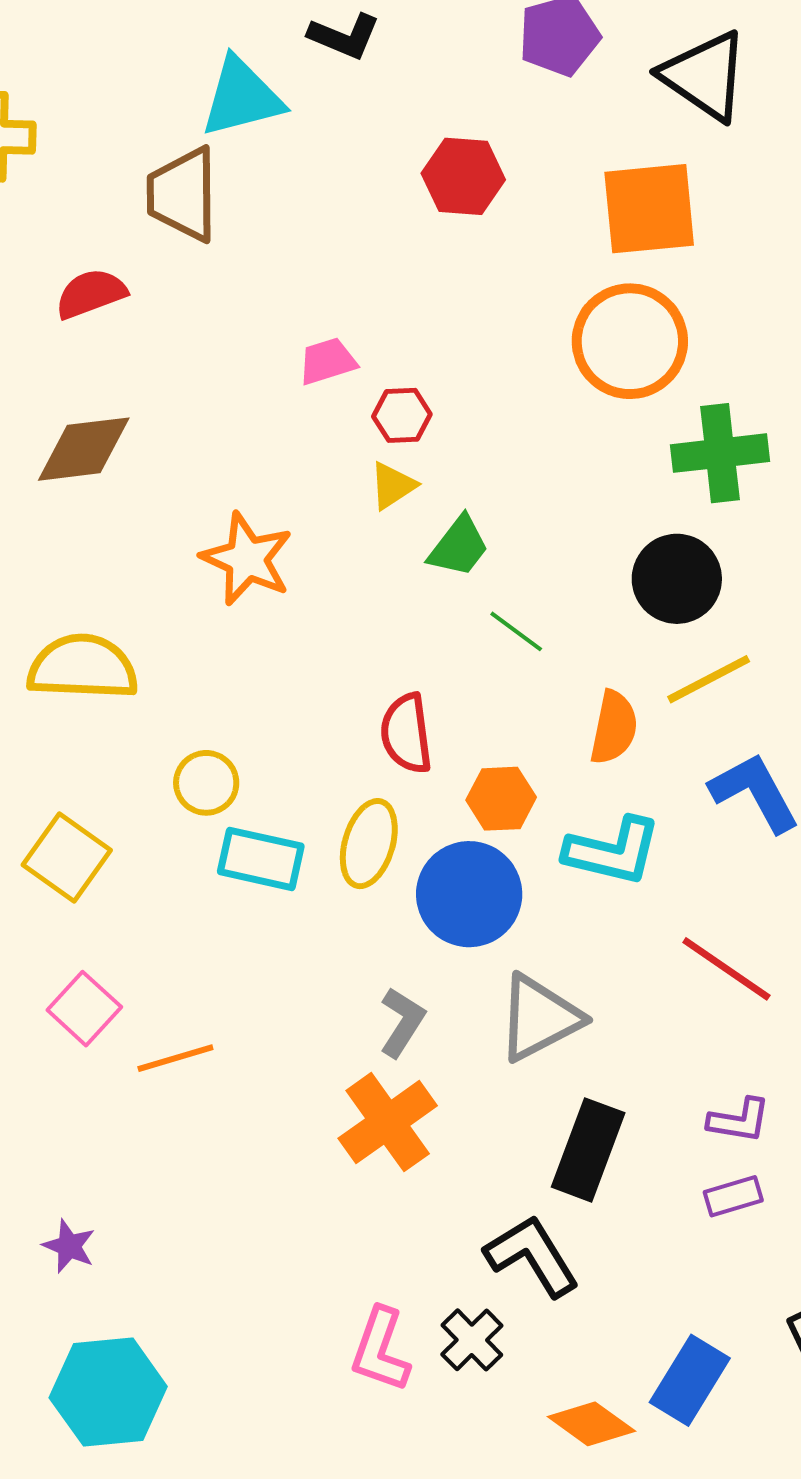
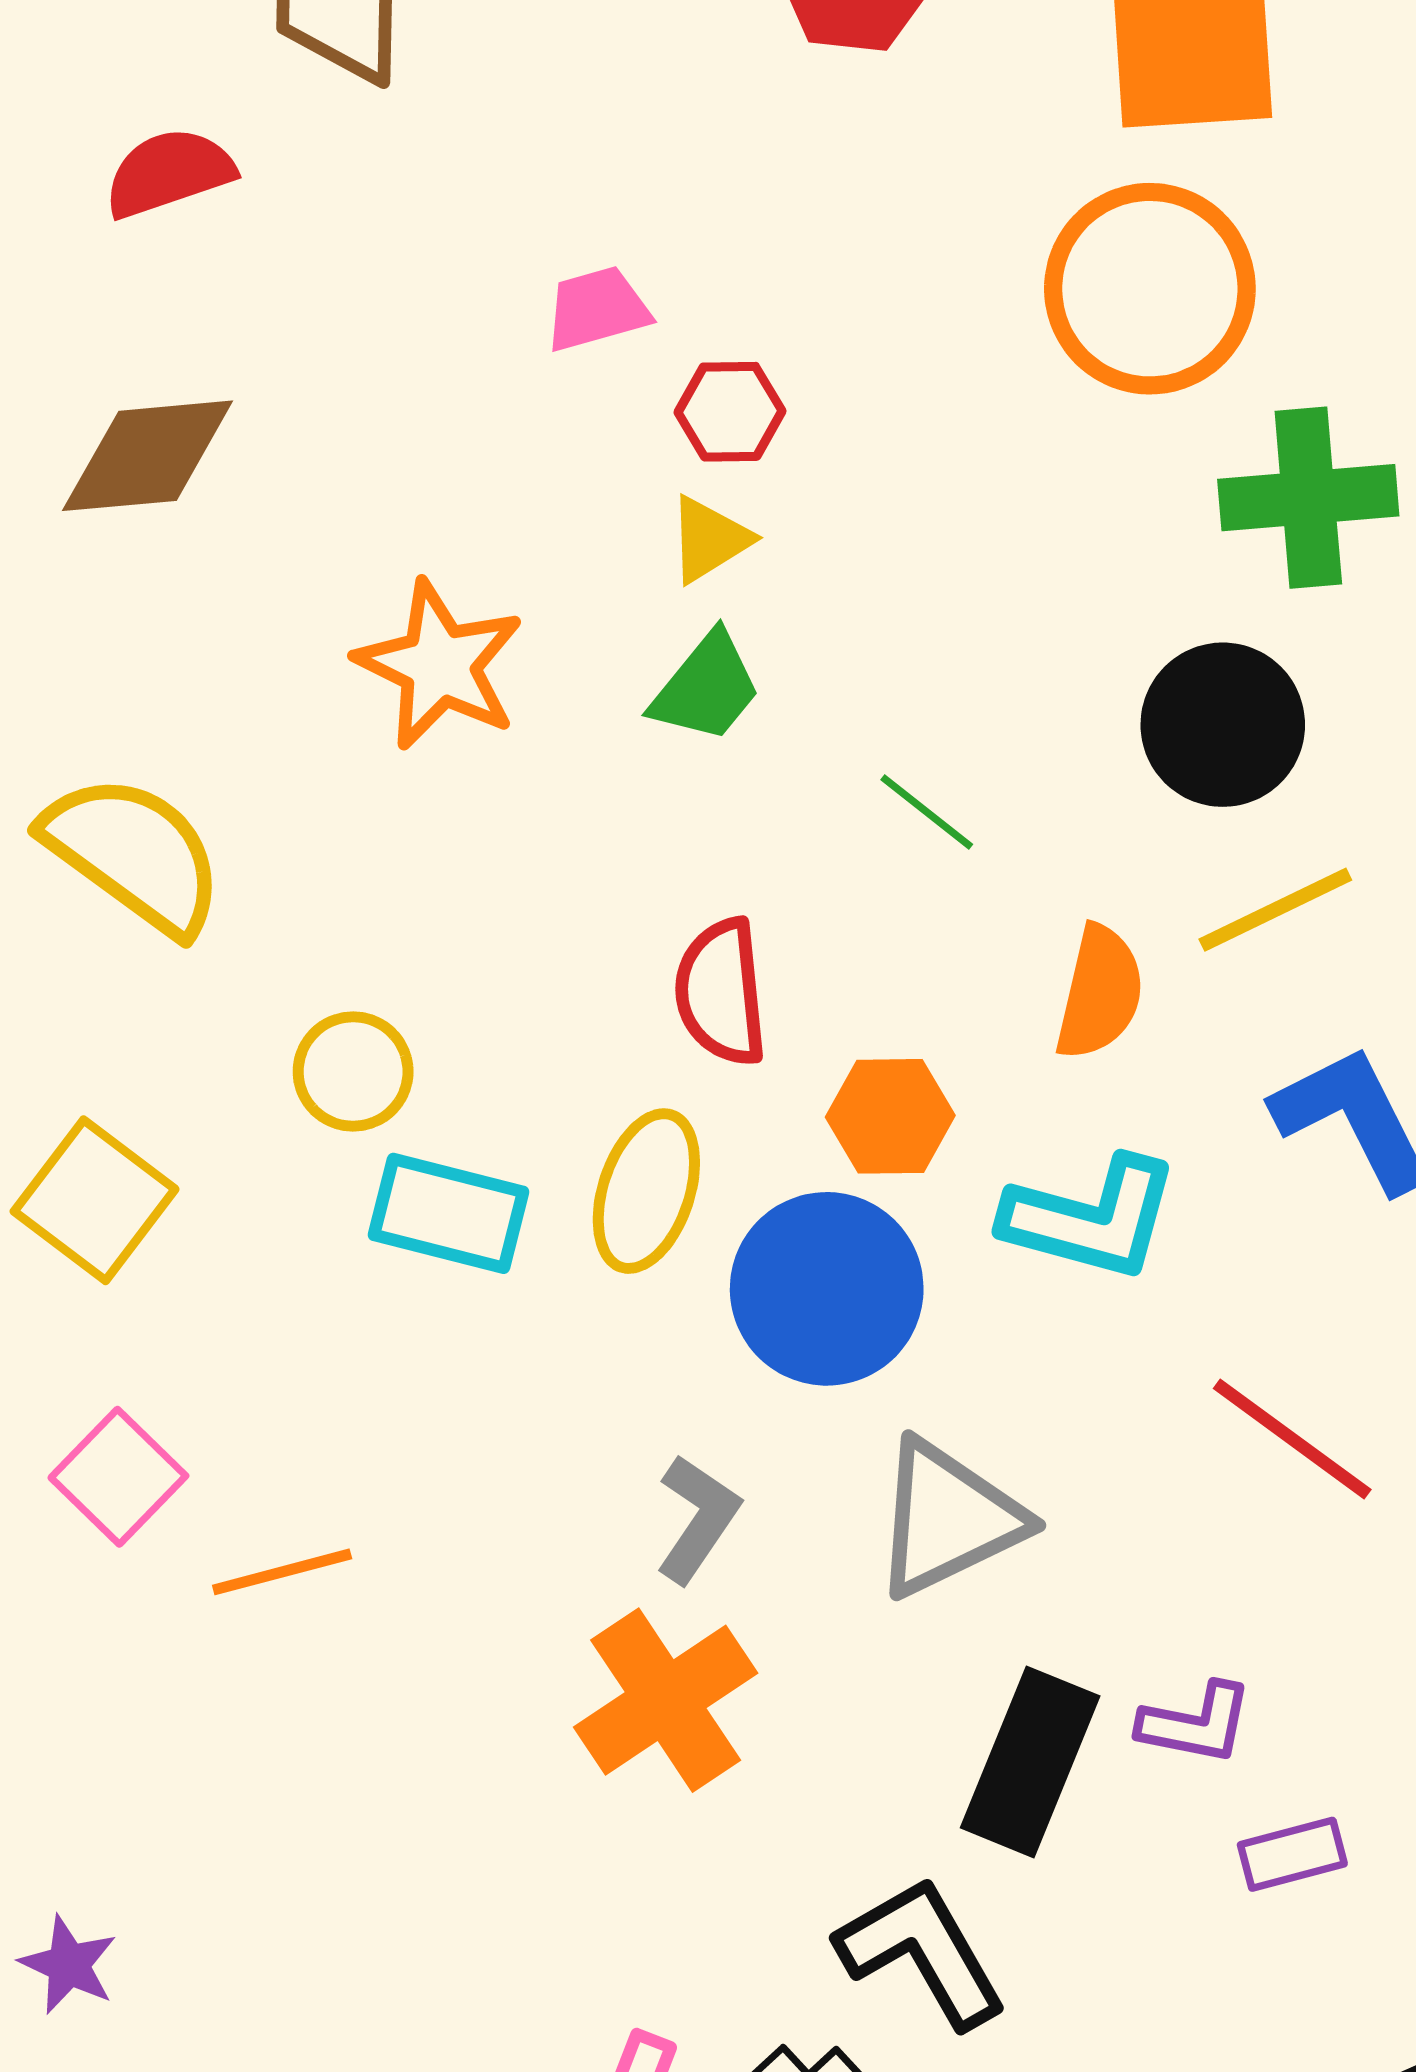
green trapezoid: (459, 547) -> (706, 688), moved
yellow semicircle: (83, 667) -> (134, 854), turned 32
purple L-shape: (739, 1120) -> (1196, 1723), moved
purple star: (69, 1246) -> (69, 1965), moved

